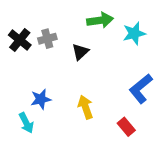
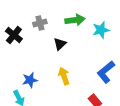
gray cross: (47, 39) -> (40, 23), moved
yellow arrow: (86, 107) -> (64, 76), moved

